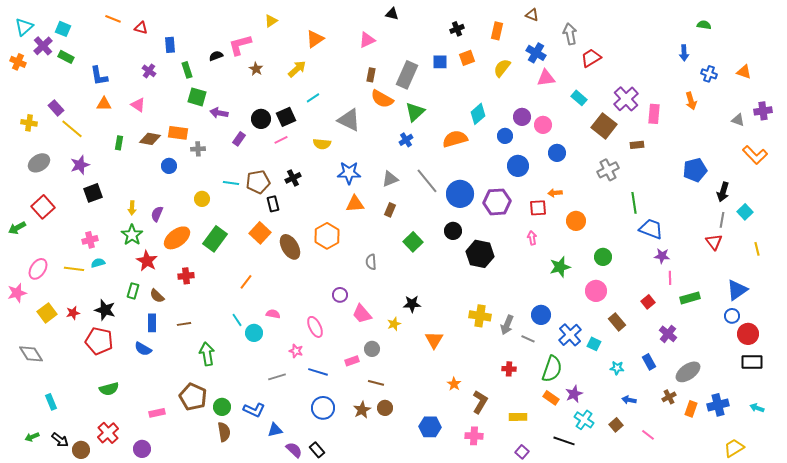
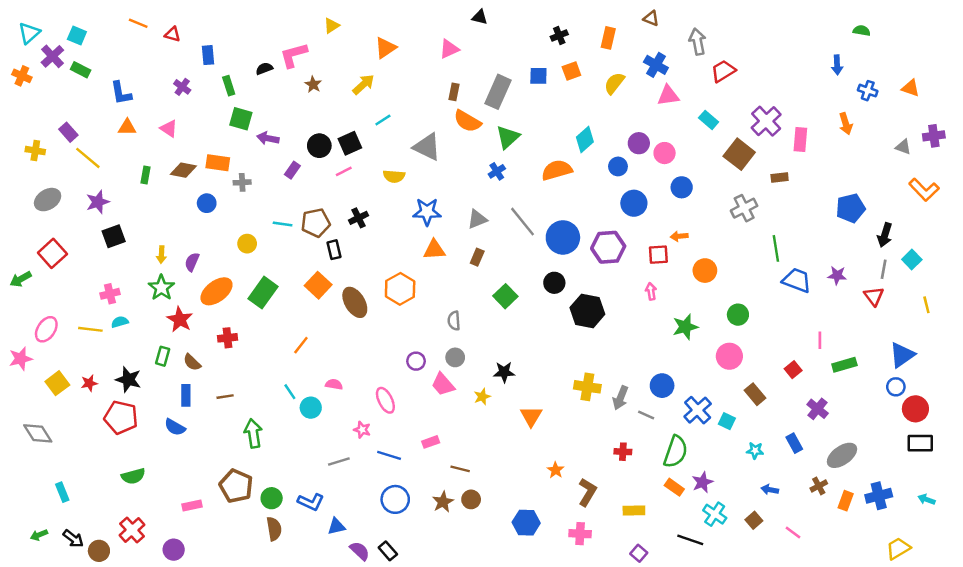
purple star: (662, 256) -> (837, 275), moved
gray circle: (372, 349) -> (455, 357), moved

